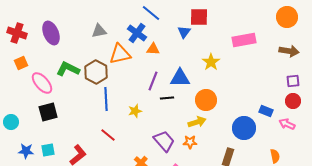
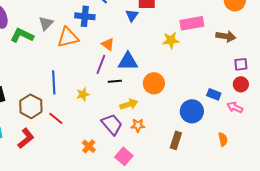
gray triangle: (99, 31) -> (46, 23), moved, turned -35
blue cross: (137, 33) -> (85, 16), turned -30
orange triangle: (153, 49) -> (108, 44), moved, turned 32
brown arrow: (289, 51) -> (226, 36), moved
yellow star: (211, 62) -> (171, 40), moved, turned 30
green L-shape: (68, 69) -> (22, 35), moved
brown hexagon: (96, 72) -> (31, 106), moved
yellow arrow: (197, 122) -> (129, 104), moved

